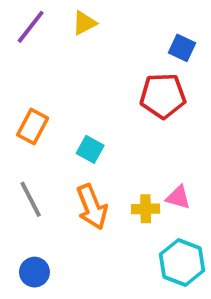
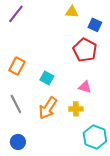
yellow triangle: (84, 23) -> (72, 12), moved, turned 32
red pentagon: (163, 96) -> (85, 50), turned 30
pink triangle: (178, 197) -> (85, 87), moved
orange arrow: (92, 207) -> (48, 108), turned 55

